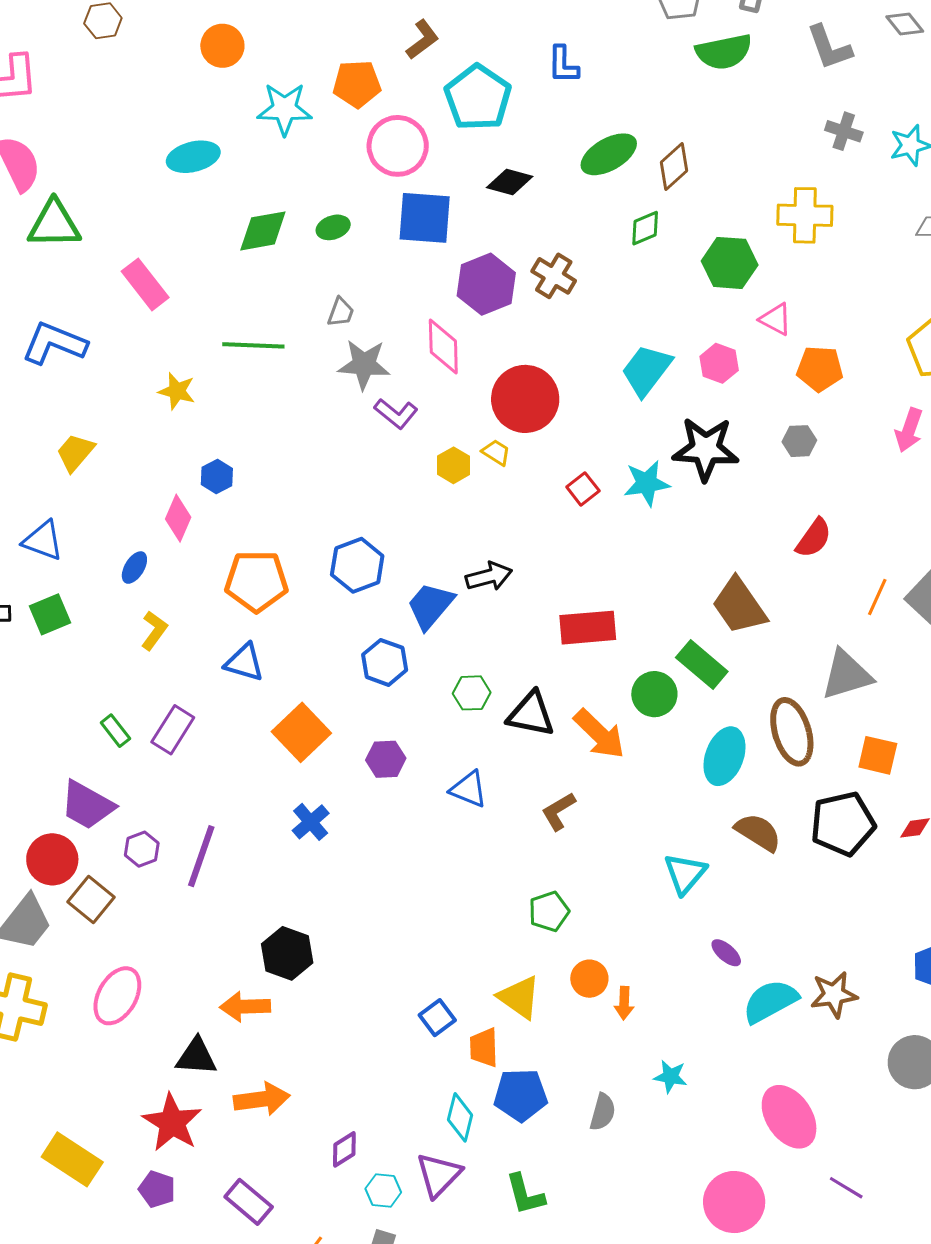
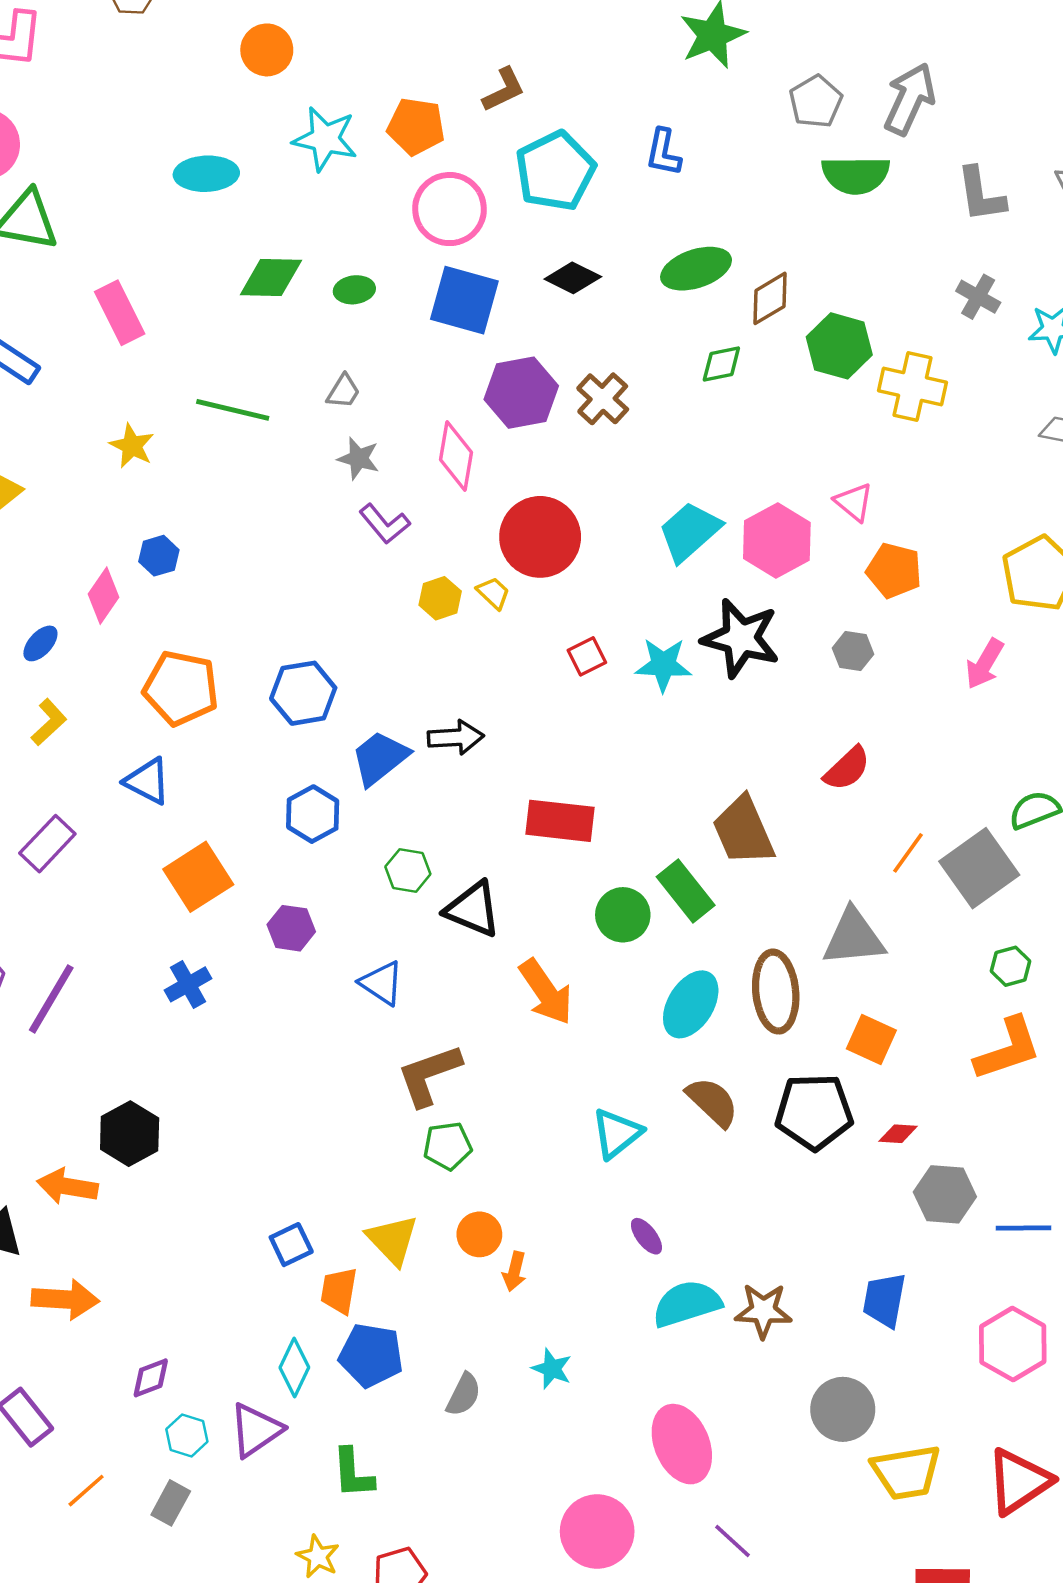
green hexagon: (730, 263) -> (839, 346), moved
pink hexagon: (719, 363) -> (777, 541), size x1.5
gray star: (364, 364) -> (358, 458), size x0.7
orange arrow: (599, 734) -> (546, 992), moved
brown L-shape: (558, 811) -> (429, 1075), moved, size x1.5

